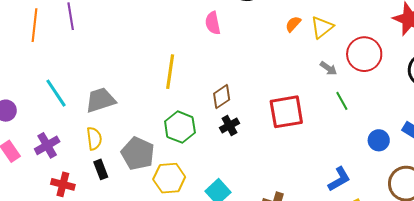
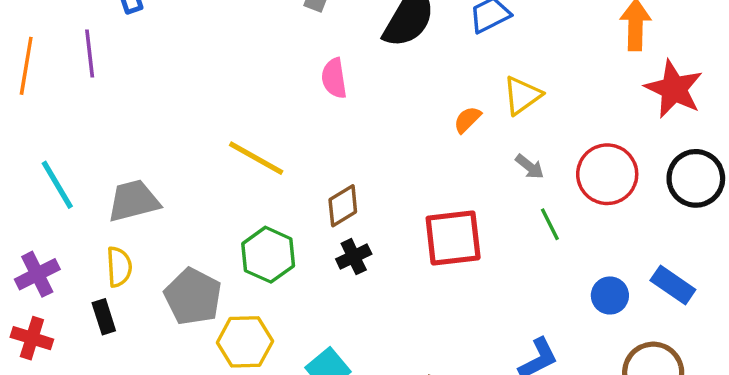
orange semicircle: (293, 24) -> (467, 120), moved
red circle: (364, 54) -> (607, 174), moved
yellow line: (170, 72) -> (256, 158), turned -72
black rectangle: (101, 169) -> (104, 317), moved
red cross: (63, 184) -> (32, 338), moved

